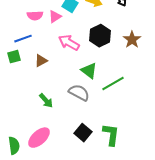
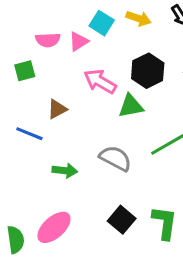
blue line: (23, 39) -> (29, 134), moved, turned 42
green square: (14, 57) -> (25, 71), moved
green triangle: (89, 71) -> (131, 106), moved, turned -48
green arrow: (46, 101) -> (65, 171), turned -42

